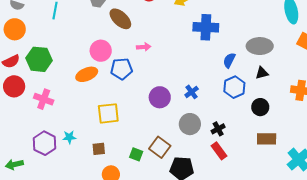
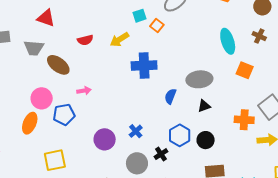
orange ellipse: (87, 74) -> (30, 123), turned -40
blue hexagon: (234, 87) -> (180, 135), moved
black cross: (218, 129) -> (161, 154), moved

